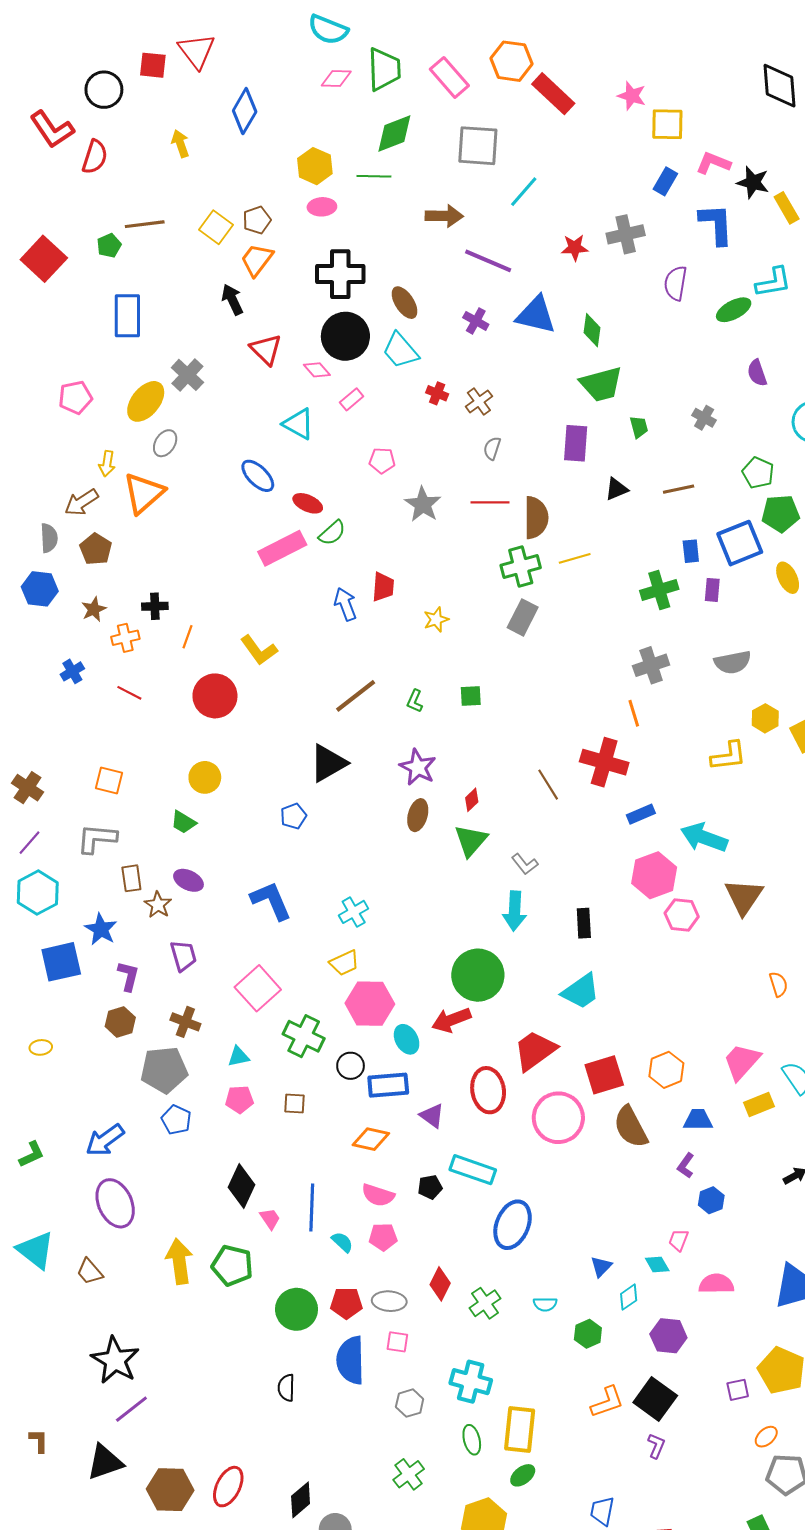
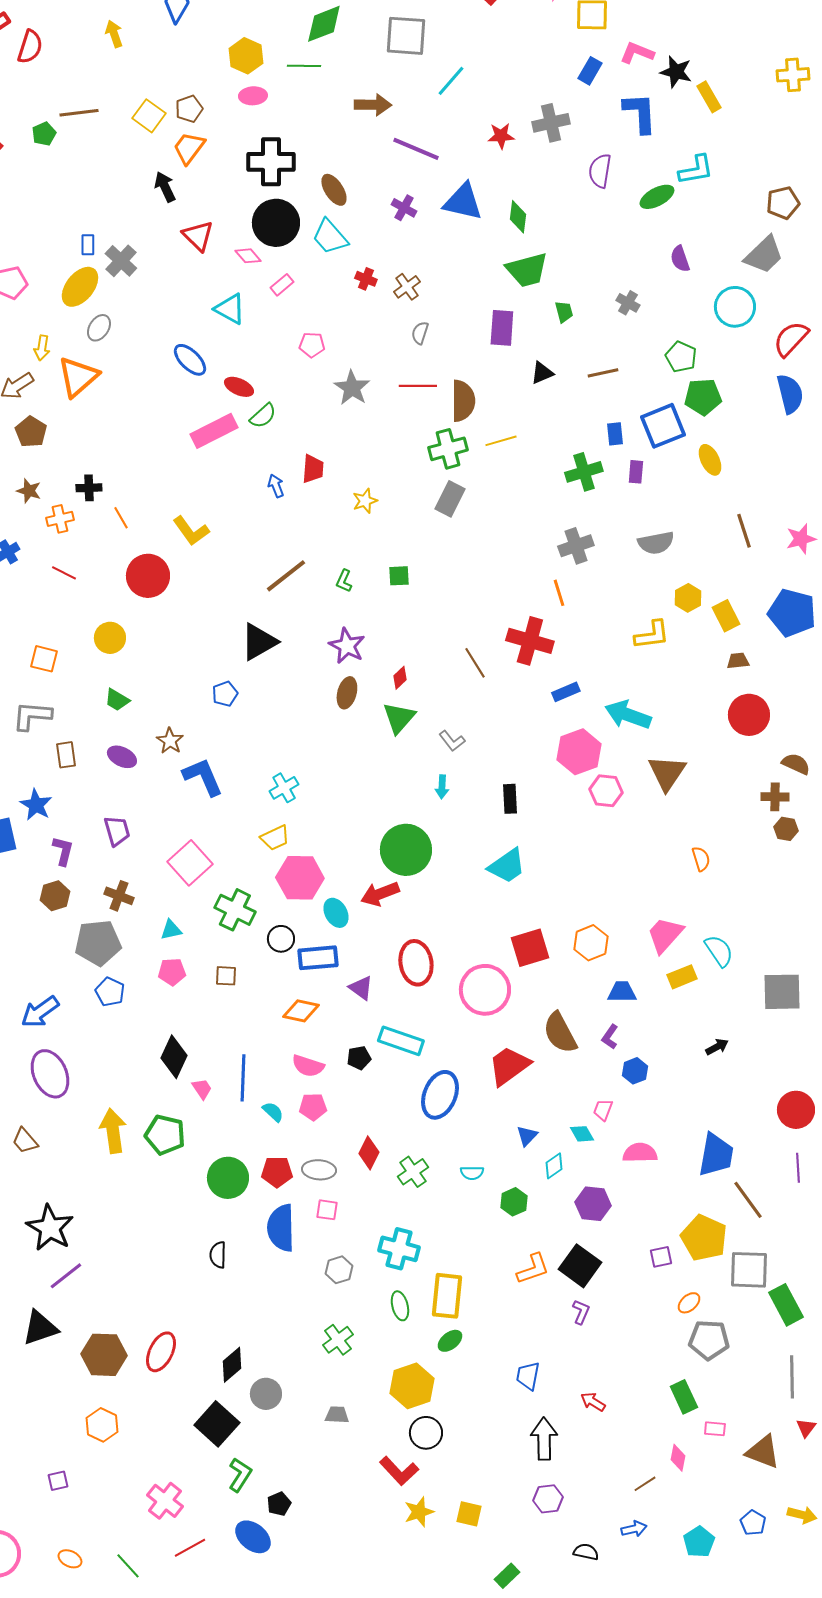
blue rectangle: (127, 316) -> (88, 245), moved, size x0.5
blue arrow: (345, 604) -> (276, 486), size x0.7
brown star: (94, 609) -> (29, 491), turned -30
orange line: (187, 637) -> (121, 518), turned -50
yellow circle: (205, 777) -> (110, 638), moved
brown star: (158, 905) -> (170, 741), moved
cyan arrow: (515, 911) -> (442, 787), size x0.6
red trapezoid: (535, 1050) -> (509, 1066), moved
brown semicircle: (631, 1127) -> (560, 1033), moved

